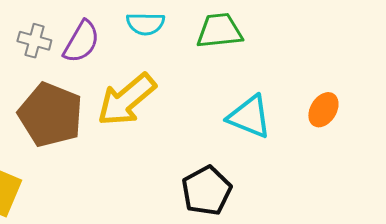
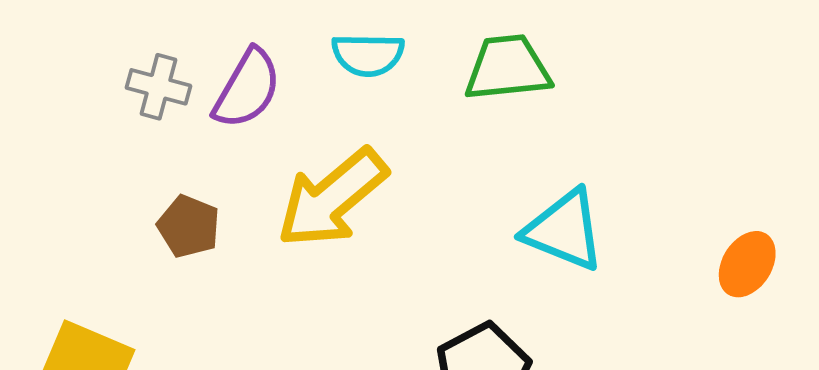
orange ellipse: (323, 110) -> (747, 264), moved
brown pentagon: (50, 115) -> (189, 226), size x0.5

